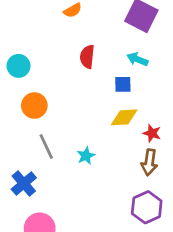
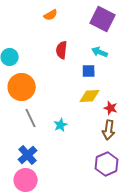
orange circle: (34, 106) -> (22, 87), size x1.4
blue cross: (24, 183) -> (28, 155), moved

